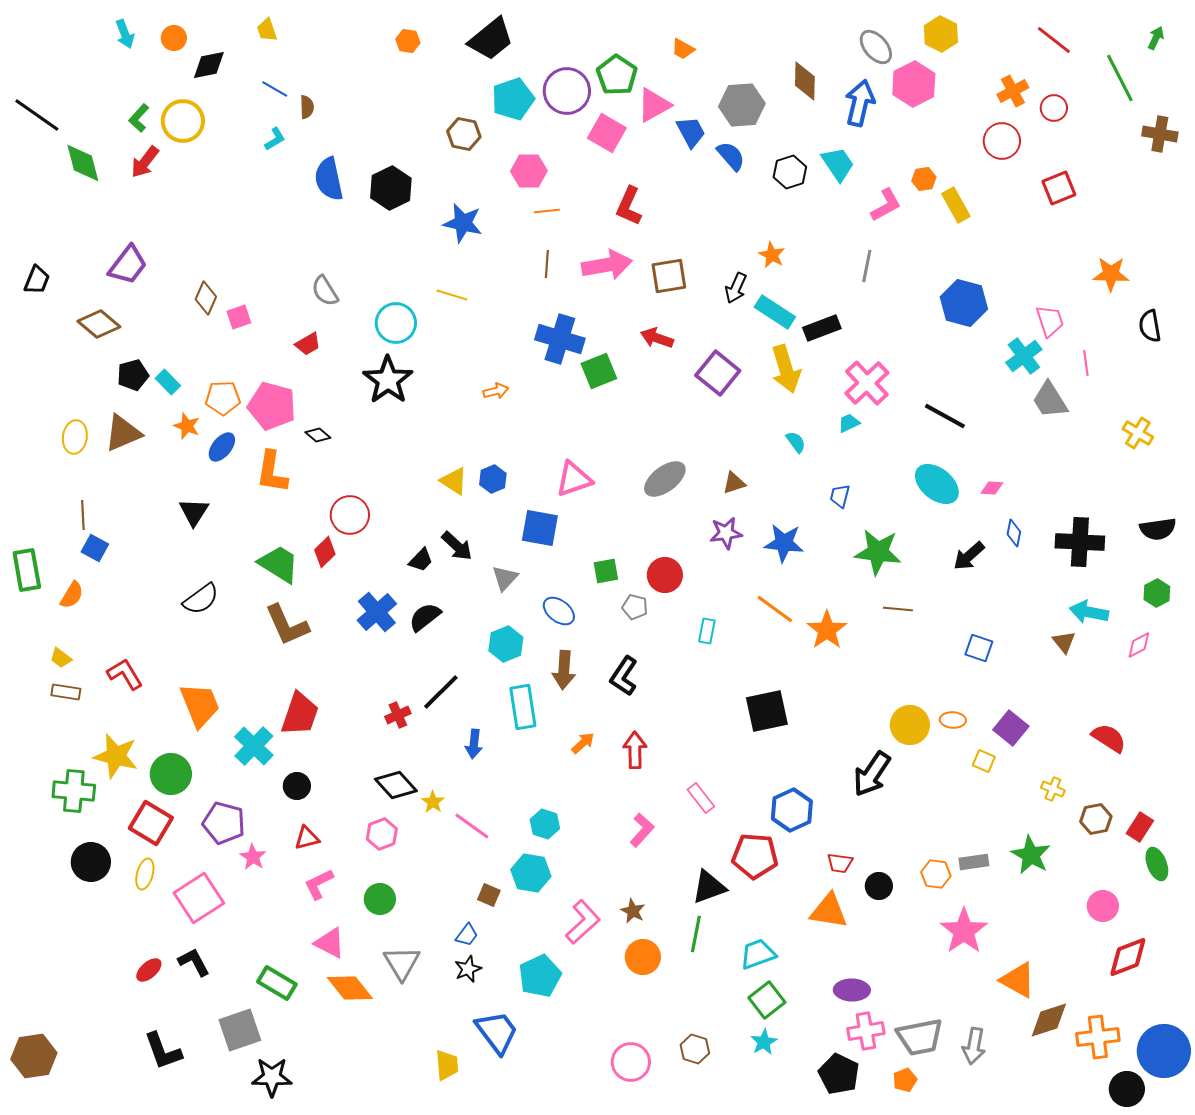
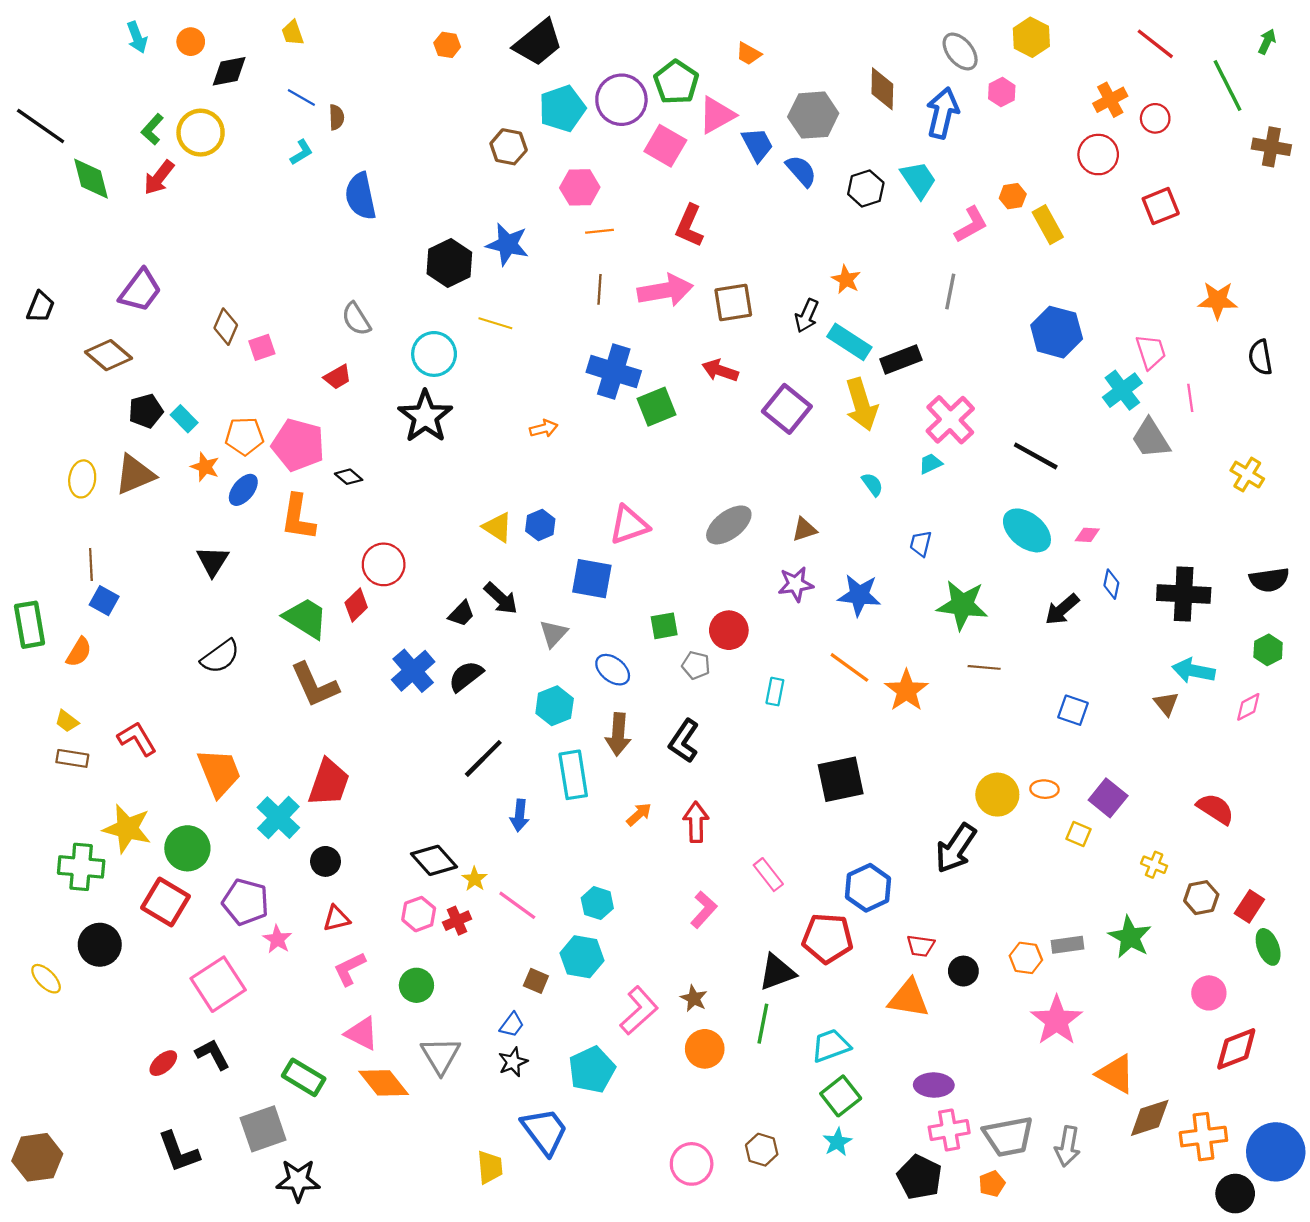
pink hexagon: (914, 84) -> (1002, 92), size x0.6
black hexagon: (391, 188) -> (449, 263), moved
red cross: (398, 715) -> (457, 921), moved
yellow ellipse: (145, 874) -> (46, 979), moved, turned -60

